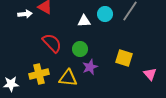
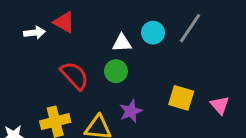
green circle: (80, 49) -> (116, 71), moved
pink triangle: (150, 74) -> (220, 105), moved

